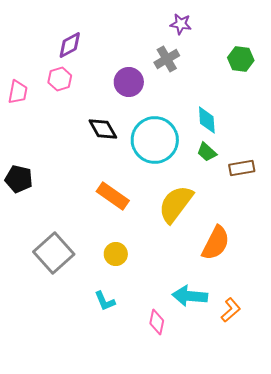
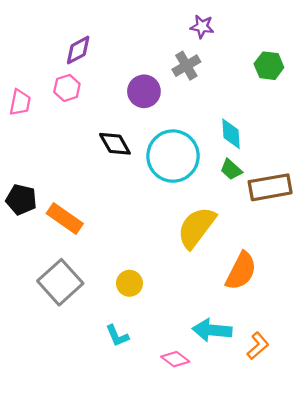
brown rectangle: (242, 168) -> (270, 187), size x1.5
orange rectangle: (113, 196) -> (65, 219), moved
pink diamond: (157, 322) -> (175, 359), turned -65

